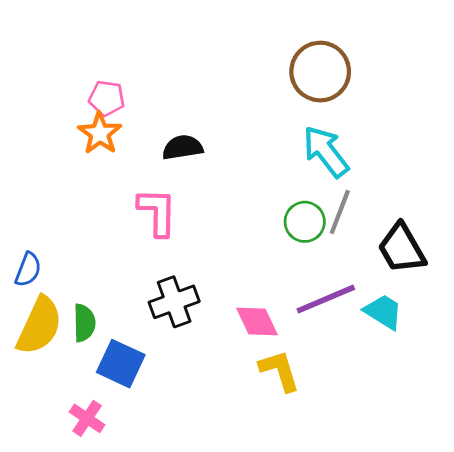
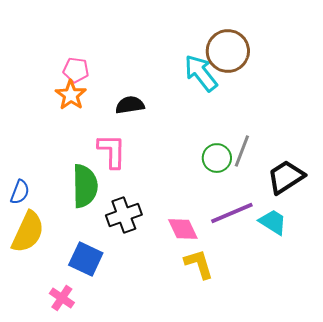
cyan arrow: (326, 152) -> (201, 73), moved
black trapezoid: (402, 248) -> (286, 177), turned 87
green semicircle: (84, 323) -> (85, 186), moved, size x1.6

